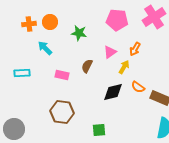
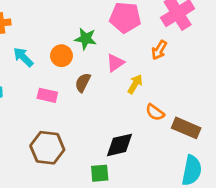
orange circle: (50, 22) -> (61, 56), moved
green star: (79, 33) -> (86, 39), moved
orange arrow: (135, 49) -> (159, 50), moved
black diamond: (113, 92) -> (120, 145), moved

